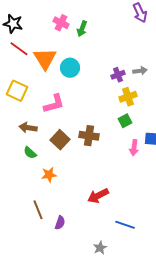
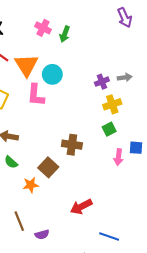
pink L-shape: (54, 104) -> (36, 95), moved, turned 110
brown square: (60, 140) -> (48, 167), moved
purple semicircle: (60, 223) -> (42, 235), turned 56

